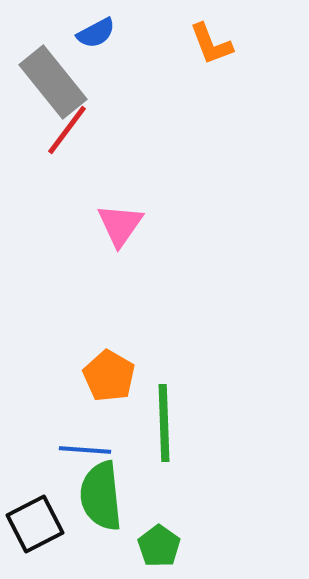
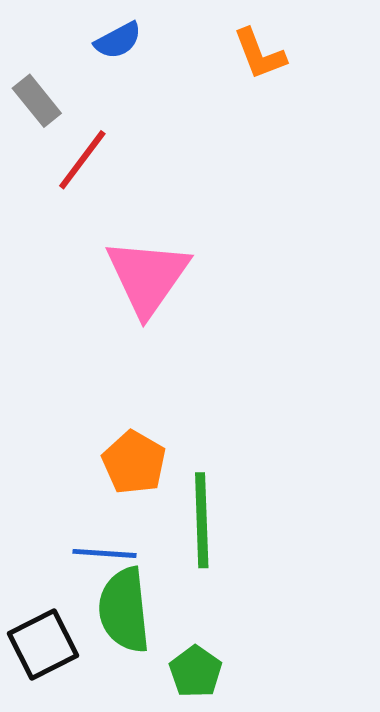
gray rectangle: (53, 82) -> (37, 101), moved, size x0.6
pink triangle: (120, 225) -> (148, 277), size x1.5

